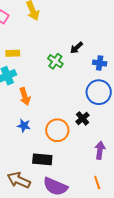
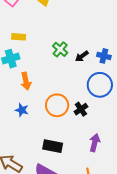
black arrow: (76, 48) -> (82, 56), moved
orange circle: (57, 130) -> (57, 105), moved
black rectangle: (42, 159) -> (53, 146), moved

